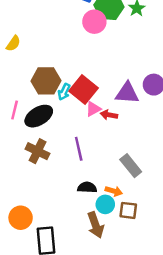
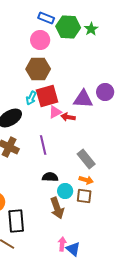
pink circle: (94, 22) -> (40, 40), moved
brown hexagon: (46, 81) -> (38, 69), moved
red square: (83, 89) -> (47, 96), turned 35
orange arrow: (114, 191) -> (86, 180), moved

